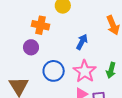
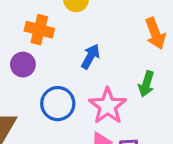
blue arrow: (82, 42) -> (90, 56), moved
green arrow: (111, 70) -> (146, 84), moved

